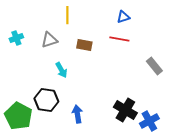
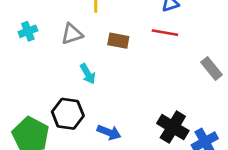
blue arrow: (77, 114) -> (109, 132), turned 120

